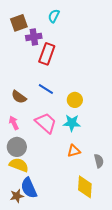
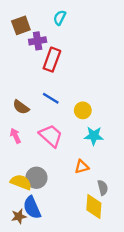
cyan star: (72, 123) -> (94, 136), moved
gray circle: (17, 147) -> (36, 178), moved
gray semicircle: (99, 161) -> (103, 188), moved

